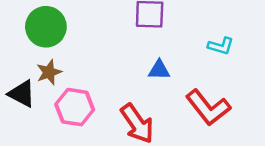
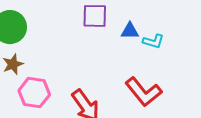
blue triangle: (159, 70) -> (130, 31), moved

